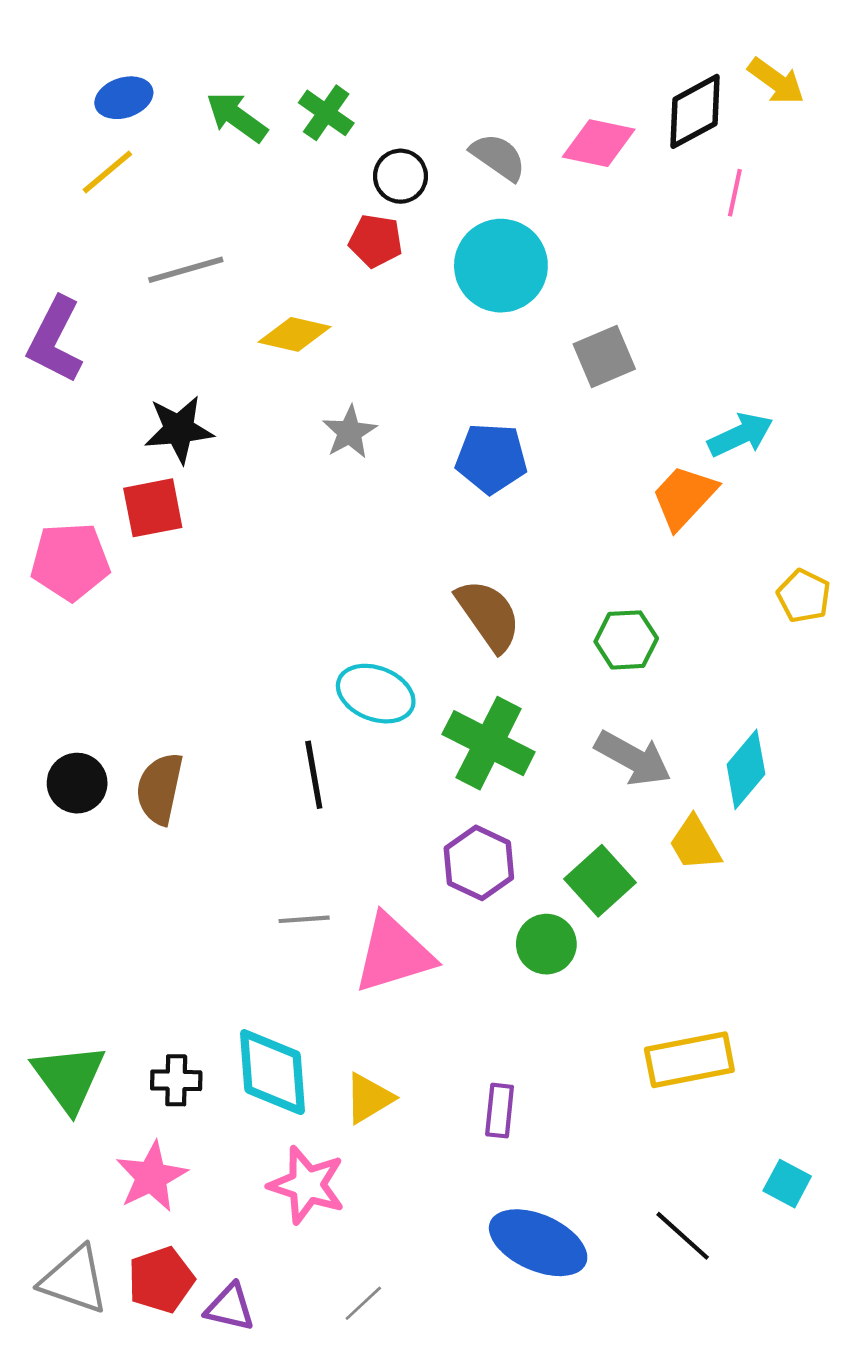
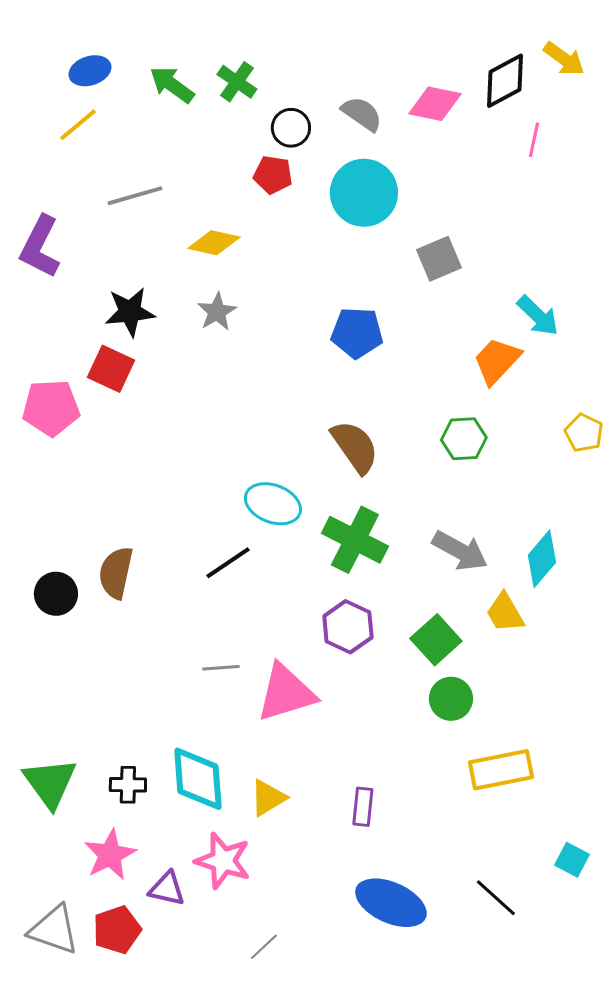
gray star: (350, 432) -> (217, 312), moved
cyan arrow: (740, 435) -> (538, 316), turned 69
red square: (153, 508) -> (111, 369), turned 36
green hexagon: (626, 640) -> (464, 439), moved
black line: (314, 775) -> (228, 563), turned 66
black circle: (77, 783) -> (56, 594), moved
green circle: (546, 944) -> (451, 699), moved
purple triangle: (230, 1307) -> (167, 889), moved

